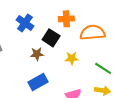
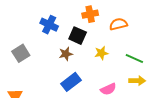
orange semicircle: (92, 33) -> (118, 24), size x0.7

